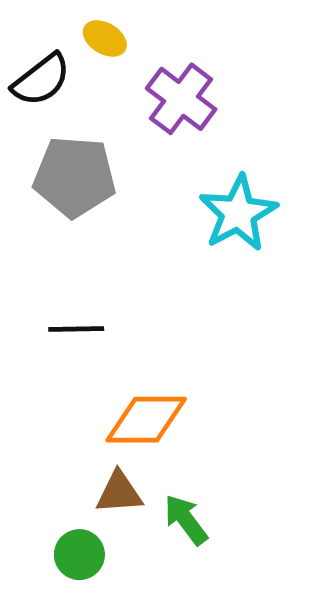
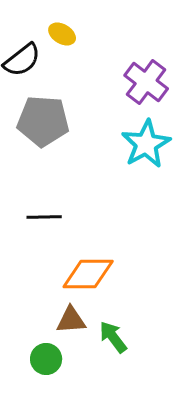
purple cross: (181, 99) -> (146, 82), moved

